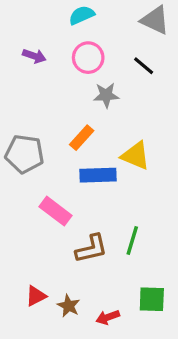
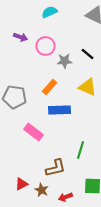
pink circle: (88, 58) -> (46, 46), moved
black line: (144, 66) -> (88, 54), moved
yellow triangle: (136, 156) -> (88, 87), moved
brown L-shape: (91, 249) -> (56, 168), moved

